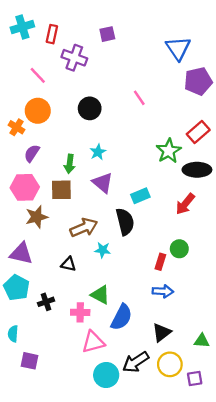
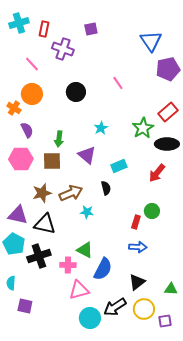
cyan star: (98, 152) -> (101, 128), moved
purple semicircle: (32, 153) -> (27, 130), turned 119
brown star: (37, 217) -> (42, 193), moved
black semicircle: (125, 222) -> (106, 188), size x0.6
black triangle: (68, 264) -> (45, 224), moved, size x1.6
black cross: (46, 302) -> (39, 256), size x1.6

